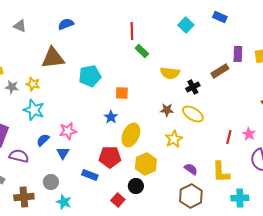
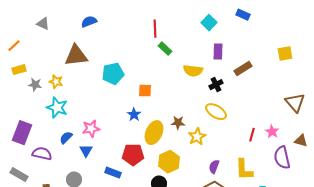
purple rectangle: (238, 54) -> (218, 52), moved
brown star: (167, 110) -> (178, 123), moved
purple semicircle: (191, 169) -> (214, 167), turned -104

